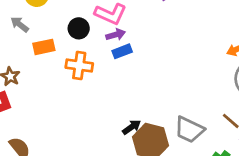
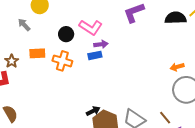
purple arrow: (116, 35) -> (101, 44), moved
orange rectangle: (44, 47) -> (37, 53), moved

